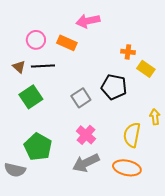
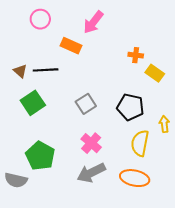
pink arrow: (88, 21) -> (93, 22), turned -40
pink circle: (36, 40) -> (40, 19), moved
black pentagon: (114, 87) -> (130, 107), moved

